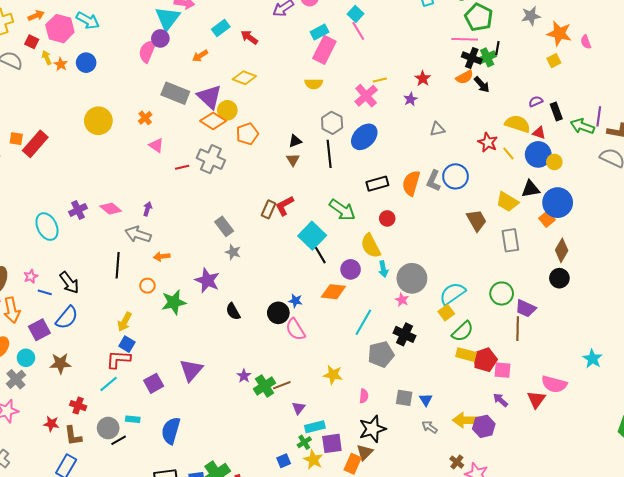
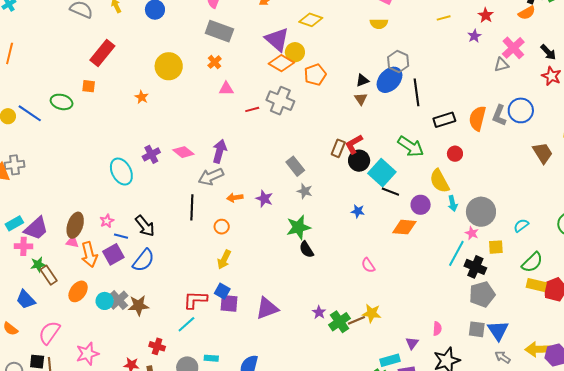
orange star: (61, 64) -> (142, 97), moved
black arrow: (482, 85) -> (548, 52), moved
gray rectangle: (175, 93) -> (219, 31), moved
pink cross: (366, 96) -> (513, 48), moved
blue ellipse: (364, 137) -> (389, 80), moved
red rectangle: (35, 144) -> (102, 53), moved
pink triangle: (156, 145) -> (226, 89), turned -35
black line: (329, 154) -> (416, 92), moved
purple arrow: (148, 209) -> (220, 151), size x1.6
gray arrow: (138, 234) -> (211, 177), turned -40
black line: (320, 255) -> (390, 192), turned -36
purple star: (207, 280) -> (264, 199), moved, size x0.7
cyan semicircle: (452, 294) -> (521, 225), size x0.6
blue star: (295, 301) -> (358, 211), moved
green star: (174, 302) -> (298, 227), moved
black circle: (278, 313) -> (359, 161), moved
yellow square: (446, 313) -> (496, 247), moved, turned 35
yellow arrow: (125, 322) -> (224, 260), moved
cyan line: (363, 322) -> (456, 253), moved
pink semicircle: (295, 329) -> (368, 265), size x0.7
purple square: (39, 330) -> (113, 254), moved
blue square: (127, 344) -> (222, 291), moved
gray pentagon: (381, 354) -> (482, 294), moved
purple triangle: (191, 370) -> (267, 308), turned 30
yellow star: (333, 375) -> (372, 313), moved
gray cross: (16, 379) -> (119, 300), moved
purple square: (154, 383) -> (229, 303), moved, turned 36
blue triangle: (426, 400) -> (498, 330), size x1.6
purple triangle: (299, 408) -> (412, 343), moved

